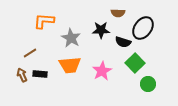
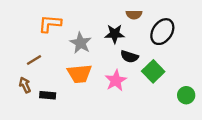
black semicircle: (123, 42) -> (129, 57), moved
black rectangle: (40, 74) -> (48, 95), moved
green circle: (148, 84) -> (186, 95), moved

